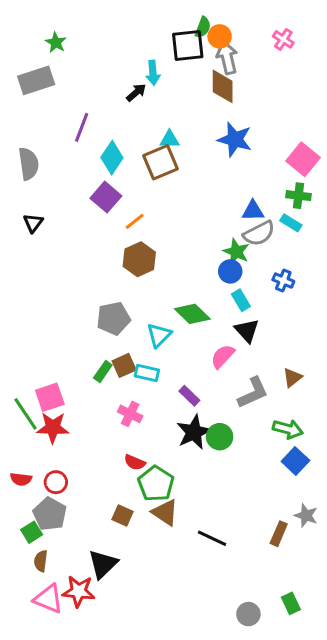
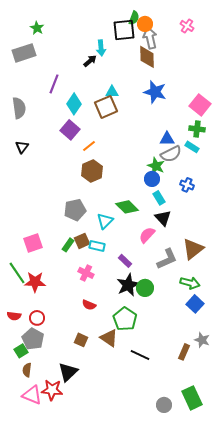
brown triangle: (292, 378) -> (193, 249), size x1.6
pink square: (50, 397) -> (33, 243), moved
green pentagon: (156, 484) -> (125, 319), moved
green rectangle: (291, 603) -> (192, 398), size x1.6

